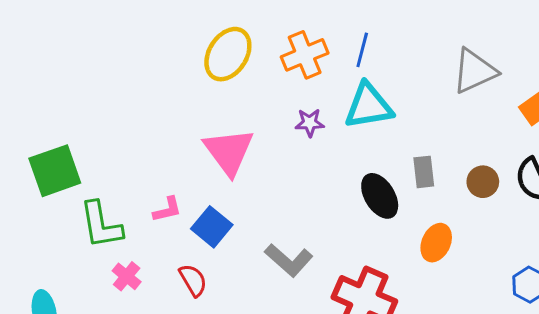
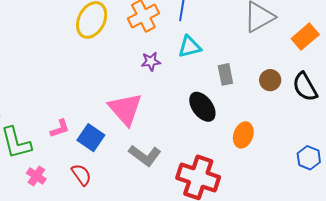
cyan triangle: (369, 106) -> (190, 47), size x0.7
pink triangle: (229, 151) -> (125, 109), moved
gray rectangle: (424, 172) -> (225, 74), moved
brown circle: (483, 182) -> (270, 80), moved

